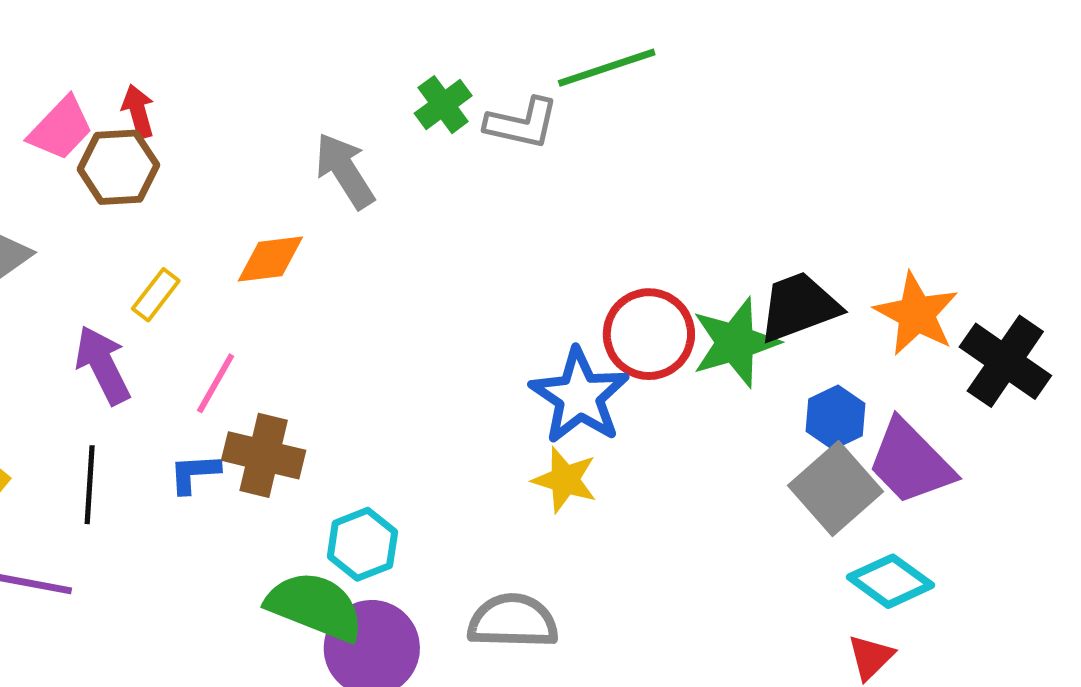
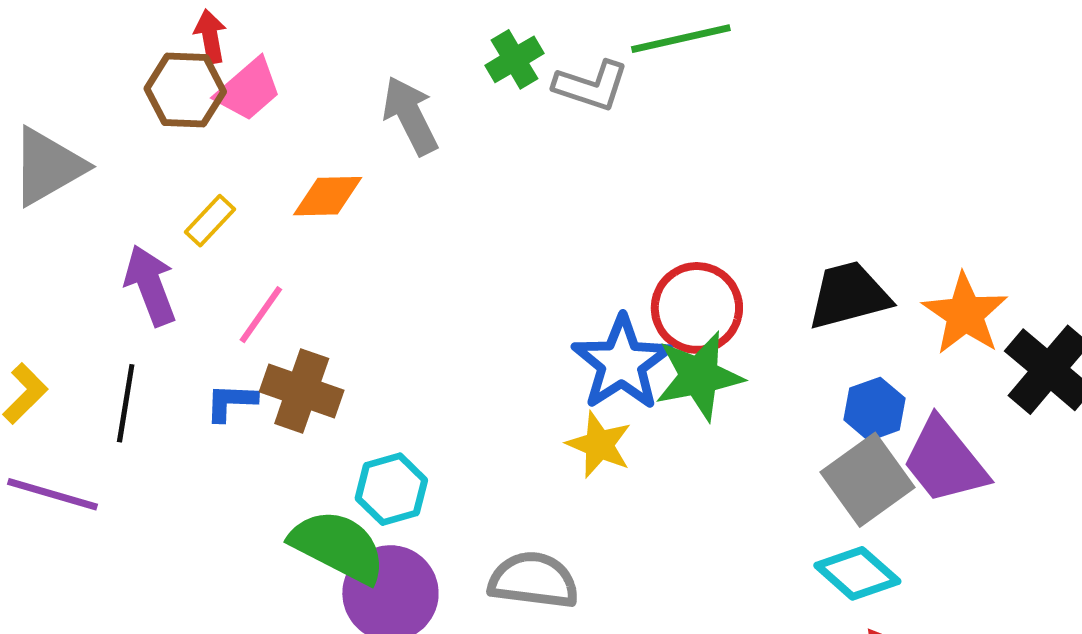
pink trapezoid: (61, 129) -> (248, 90), moved
green star: (735, 343) -> (699, 376), moved
cyan diamond: (890, 581) -> (857, 573), moved

